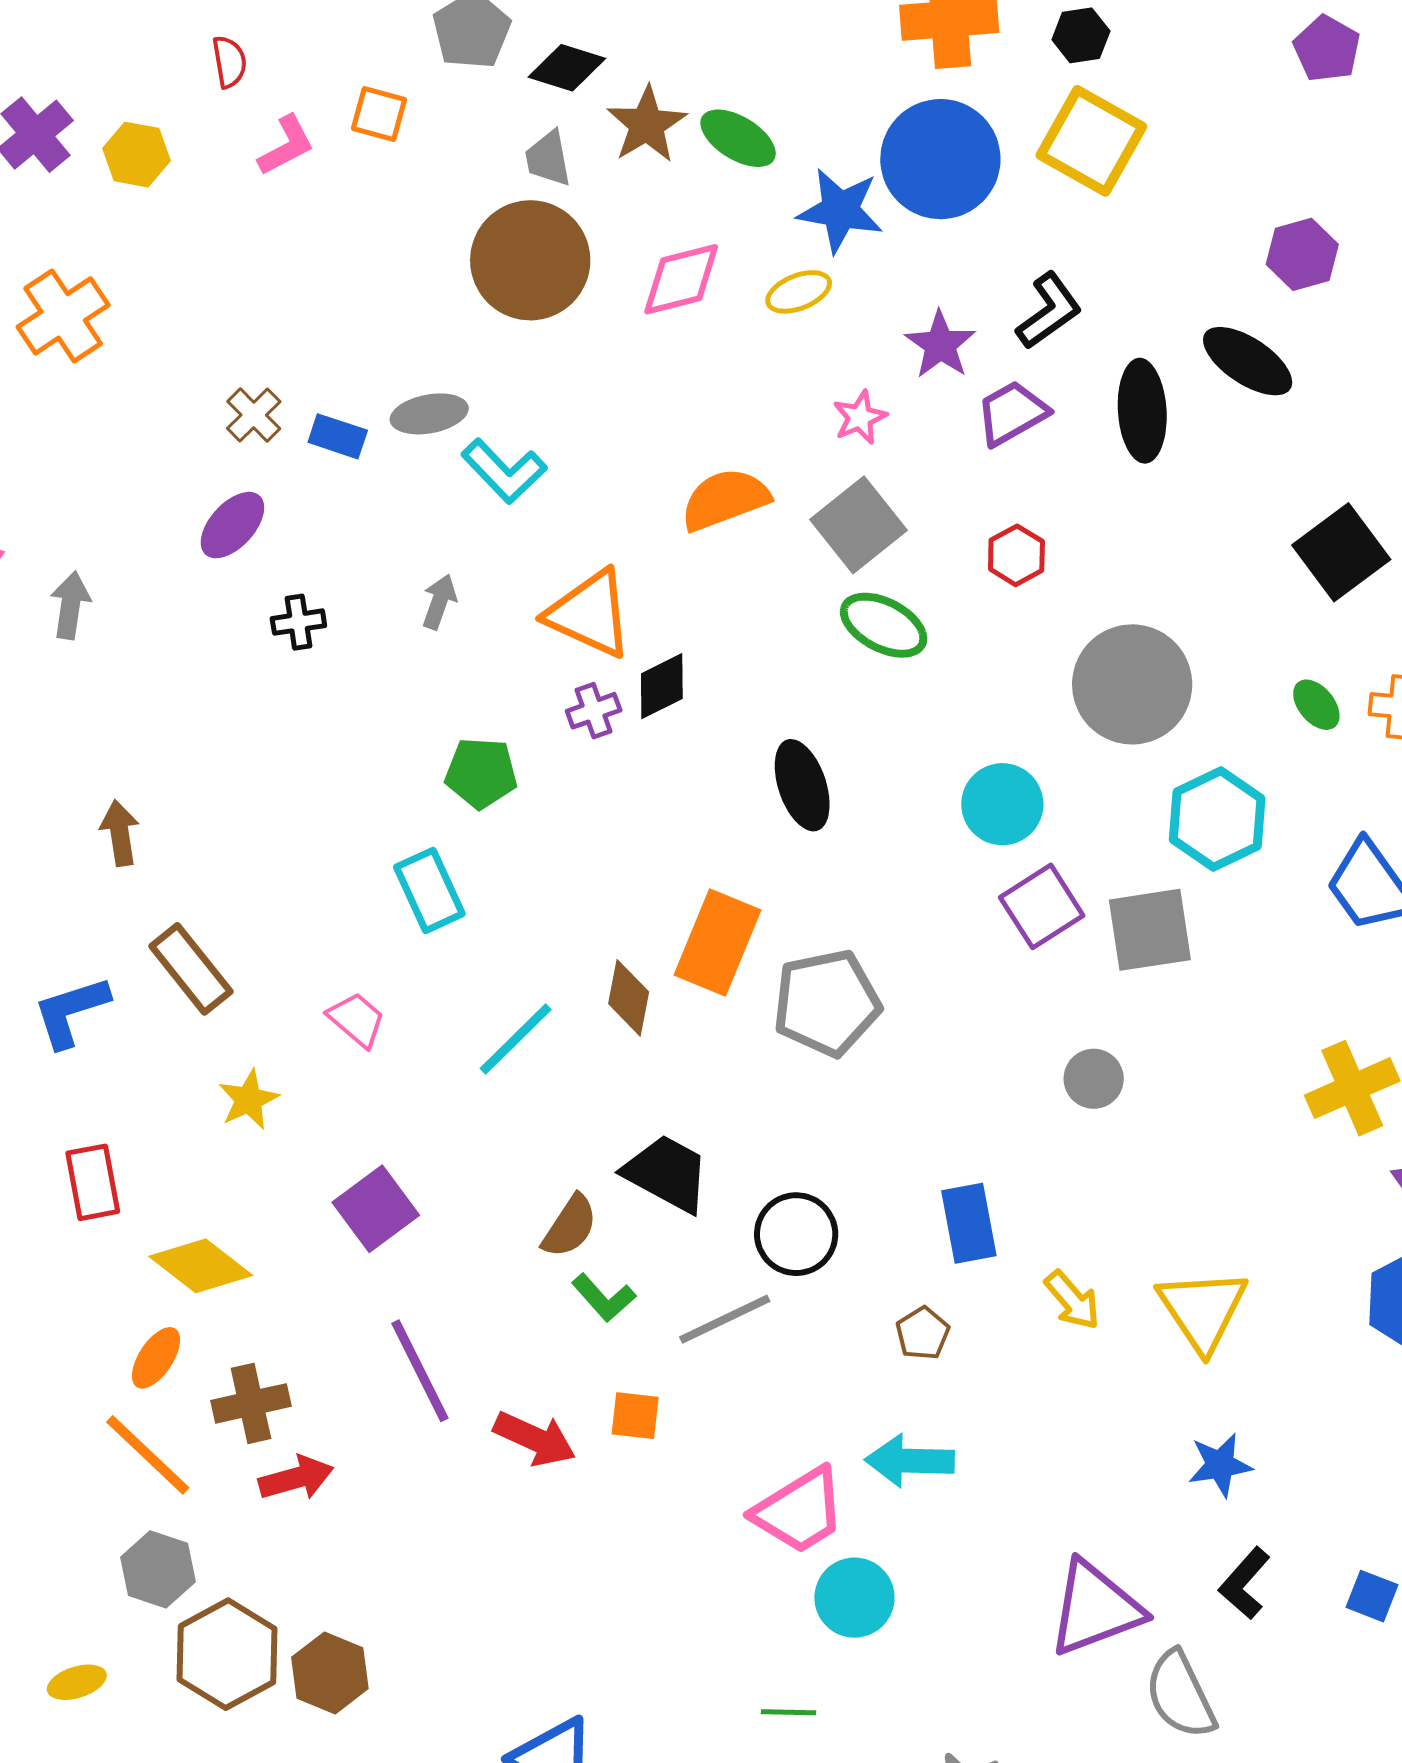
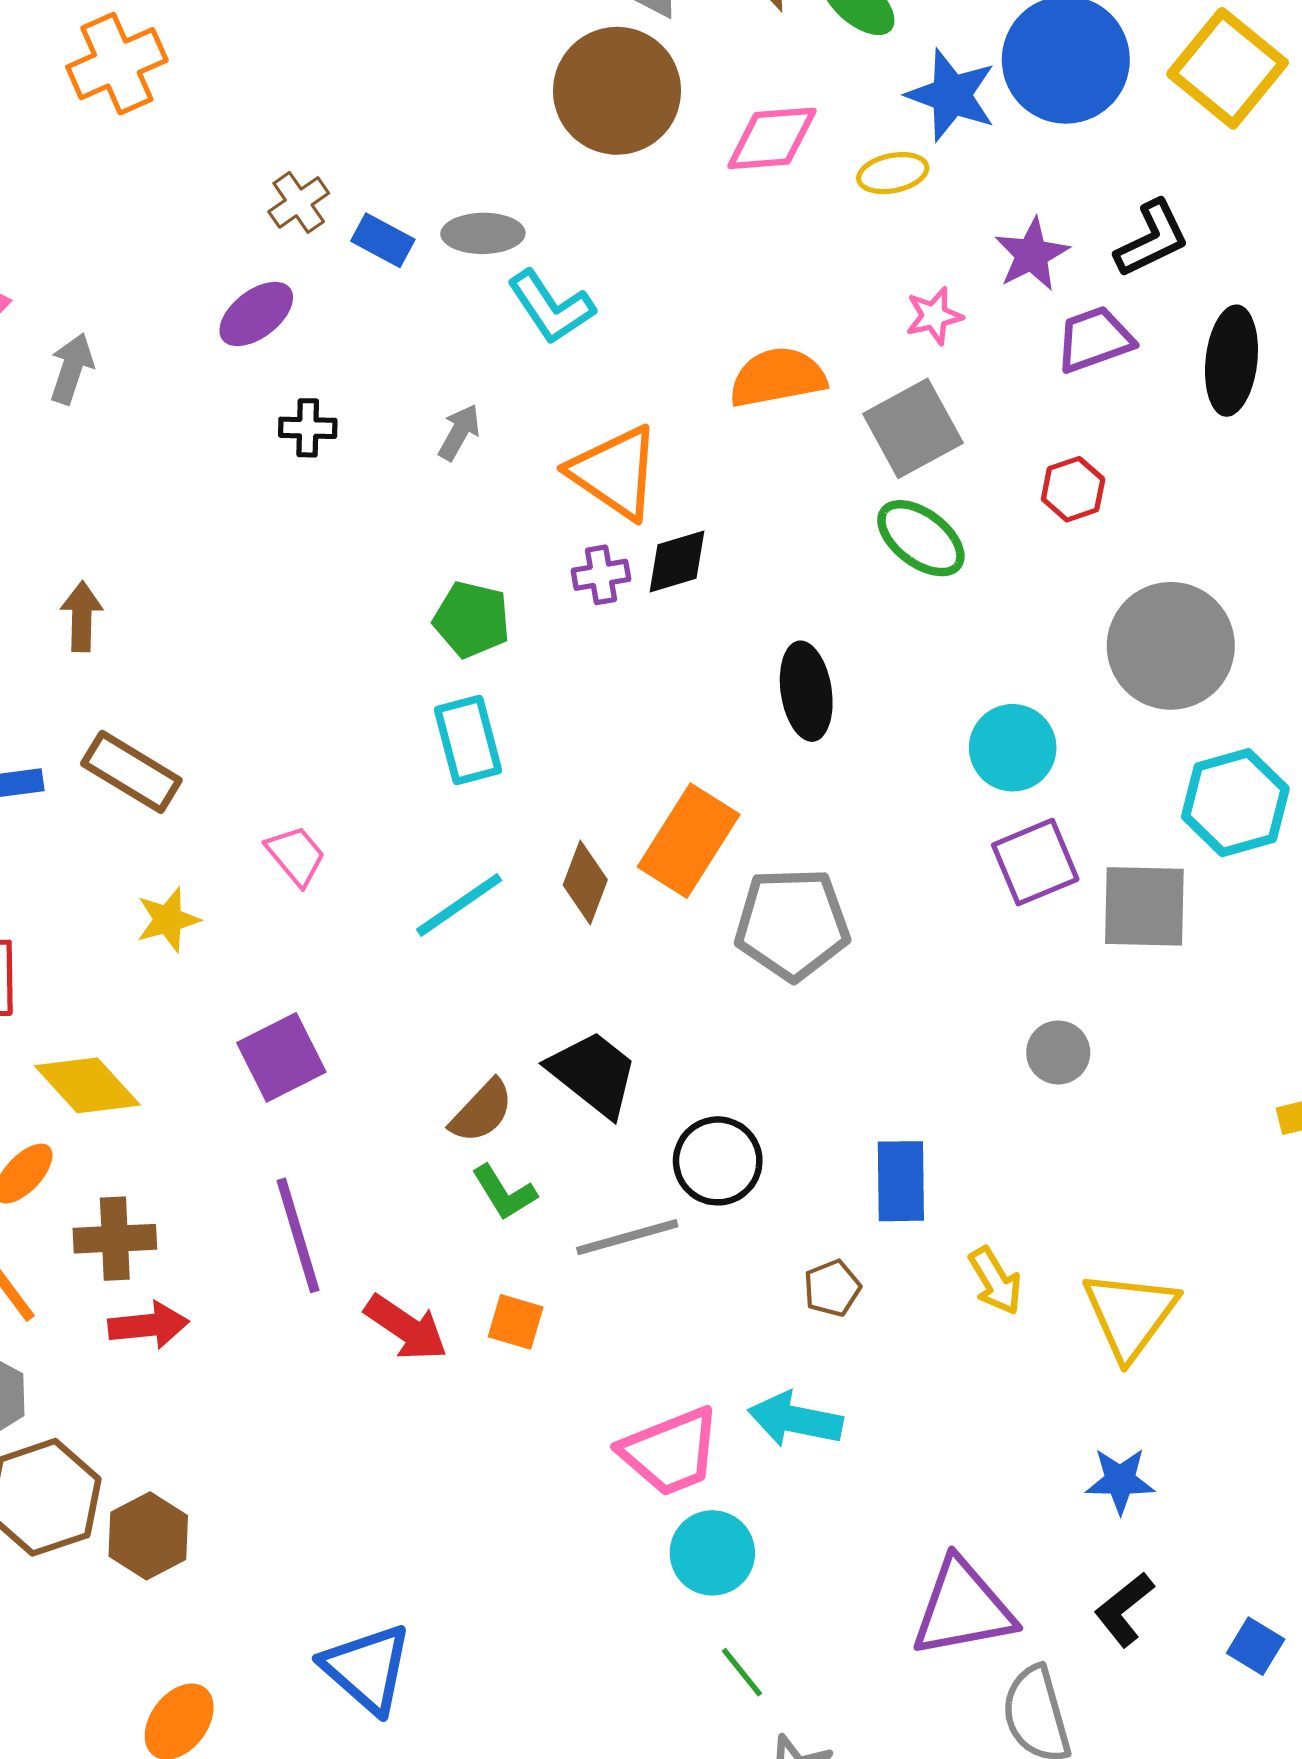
cyan rectangle: (429, 890) -> (468, 740), moved
brown rectangle: (191, 969) -> (131, 772), turned -30
green line: (788, 1712) -> (742, 1672), moved, turned 40

